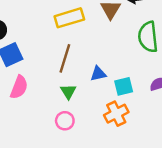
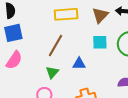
cyan square: (124, 86) -> (100, 42), moved

